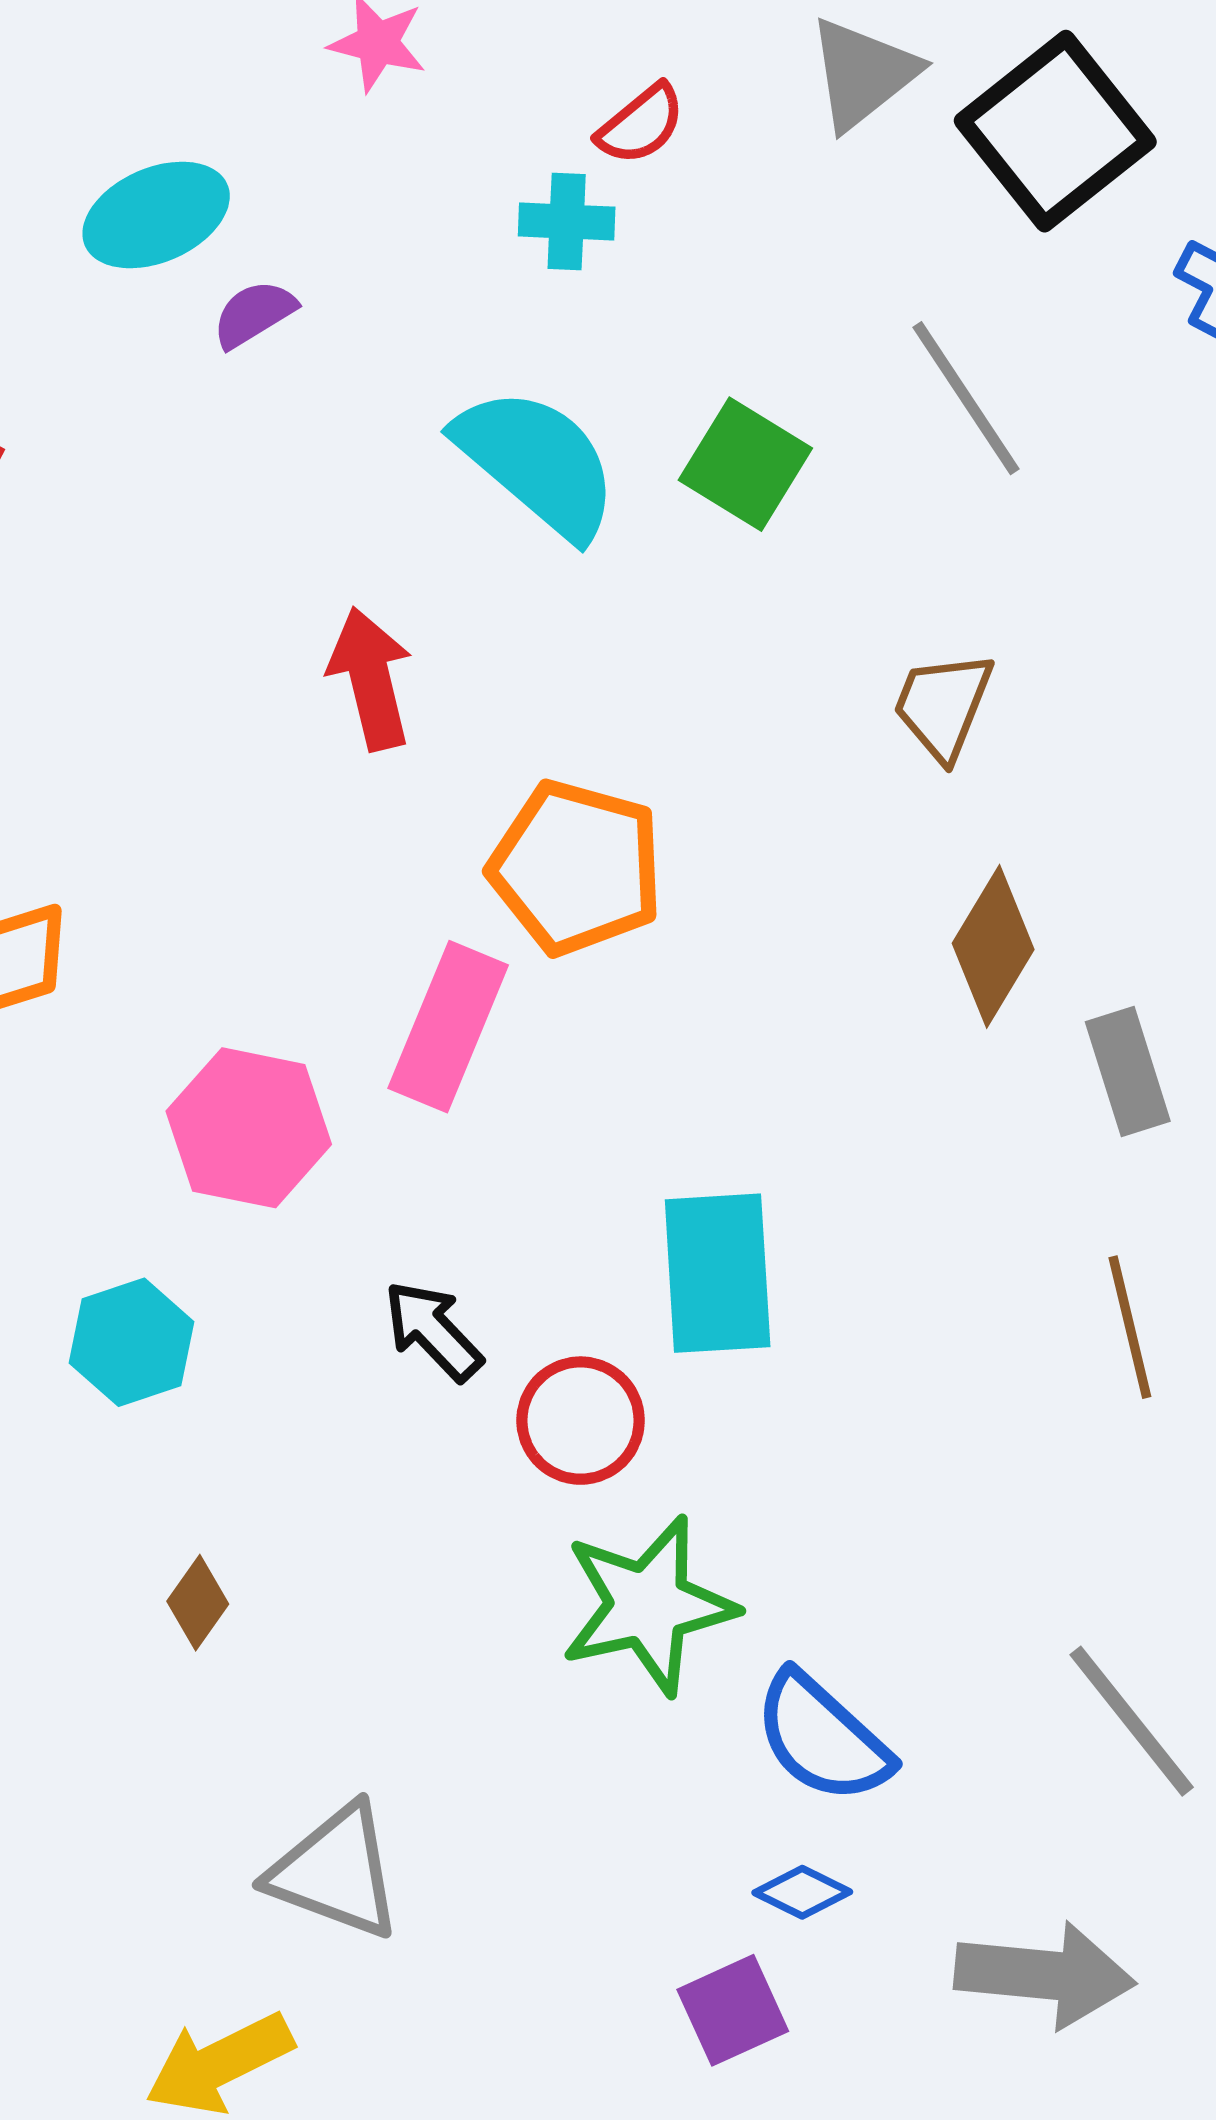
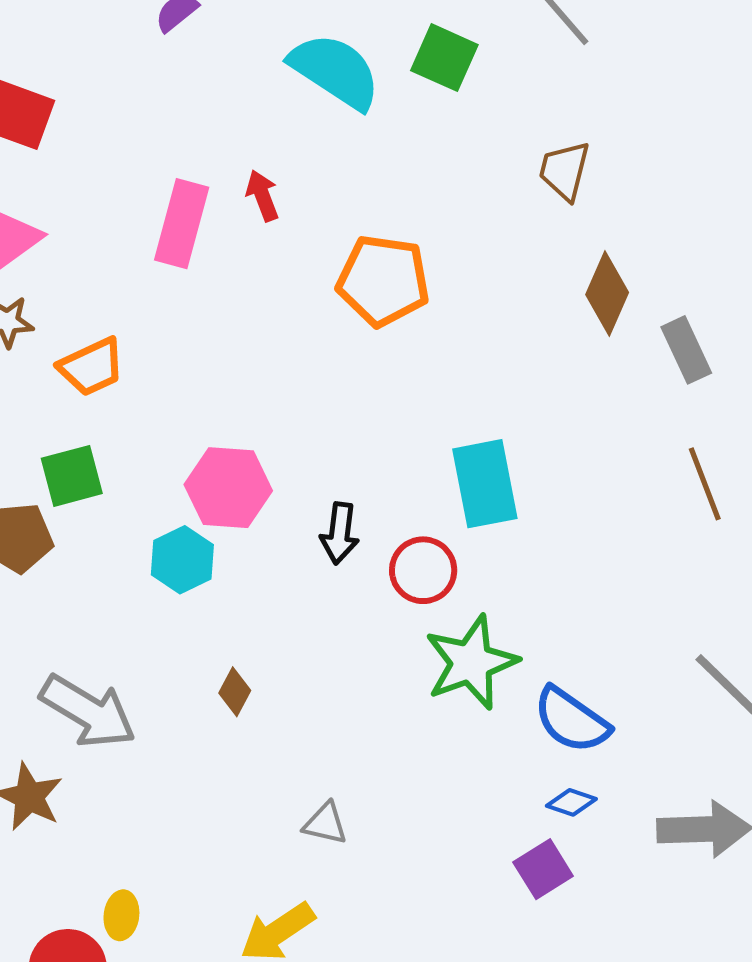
red arrow: (371, 679) -> (262, 196), size x0.7
pink rectangle: (448, 1027) -> (182, 224), moved
pink hexagon: (249, 1128) -> (228, 488), moved
black arrow: (433, 1331) -> (340, 533), turned -122
gray triangle: (336, 1872) -> (325, 824), size x0.6

